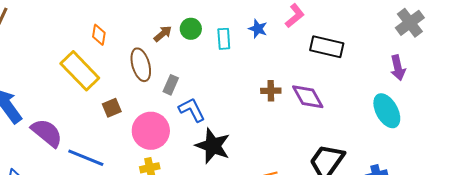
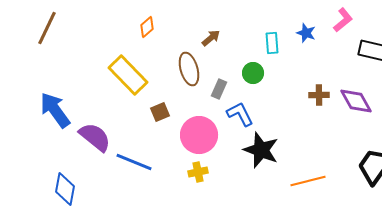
green circle: (191, 29) -> (253, 73), moved
orange diamond: (99, 35) -> (147, 27), moved, turned 40

